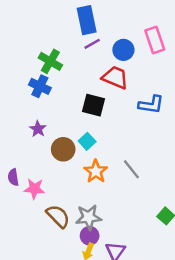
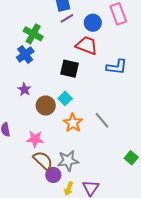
blue cross: (40, 86) -> (25, 54), turned 30
pink star: (34, 189) -> (35, 139), moved
purple circle: (90, 236) -> (53, 175), moved

